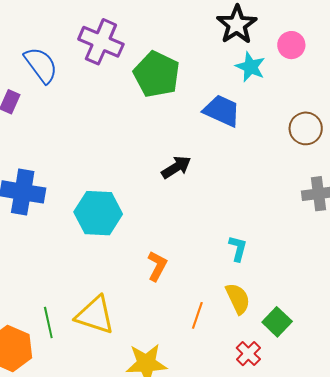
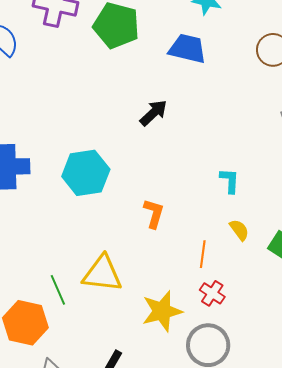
yellow semicircle: (238, 299) -> (239, 230), size x0.7
red cross: (248, 354) -> (212, 293), moved

